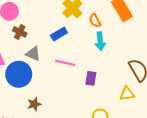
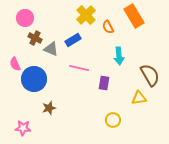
cyan arrow: (100, 41) -> (119, 56), moved
gray triangle: (33, 54) -> (51, 49), moved

